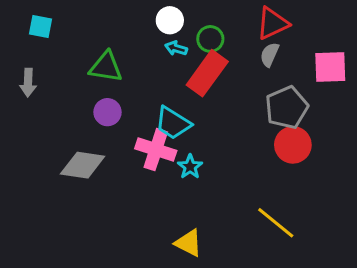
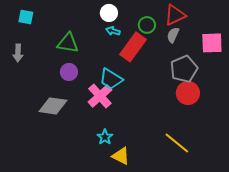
green circle: (210, 39) -> (147, 25), moved
pink cross: (156, 150) -> (100, 96), turned 30
cyan star: (190, 167) -> (105, 137), moved

